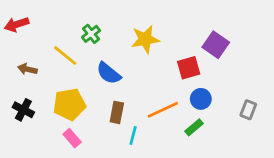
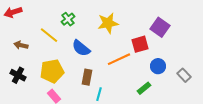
blue circle: (201, 99) -> (158, 66), moved
orange line: (163, 110) -> (119, 59), moved
gray rectangle: (248, 110) -> (184, 75), turned -64

